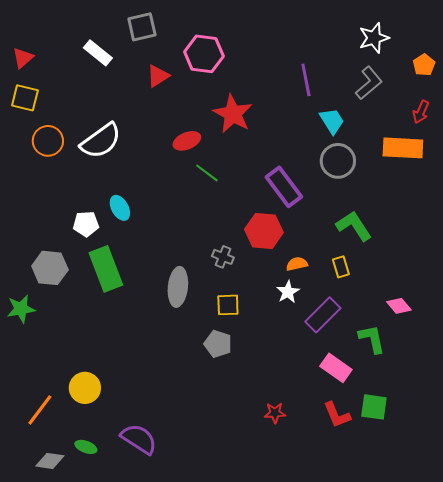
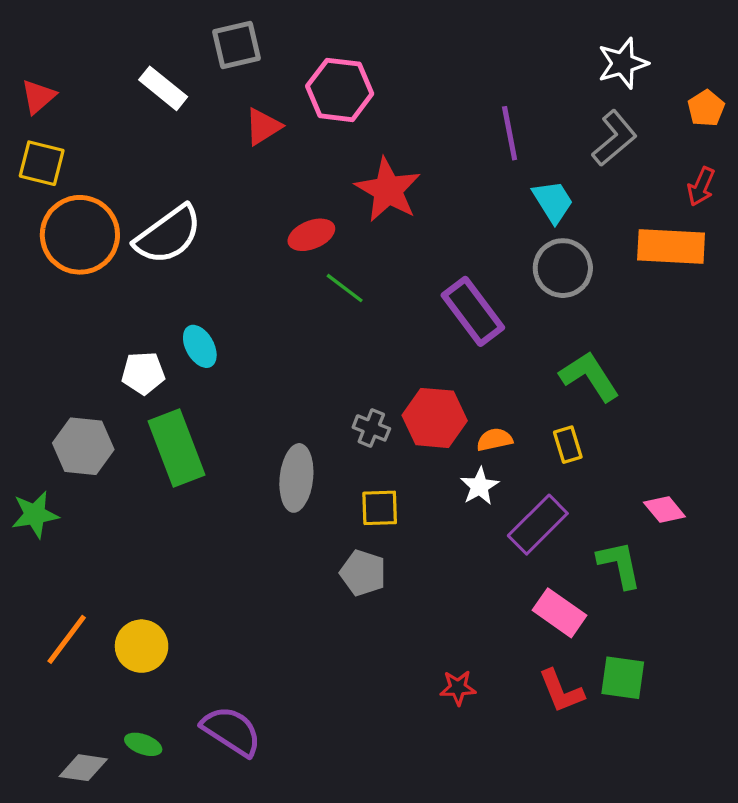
orange circle: (48, 141) -> (80, 235), size x1.5
red hexagon: (264, 231) -> (435, 418), moved
orange line: (40, 410) -> (67, 639), moved

